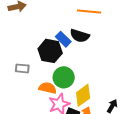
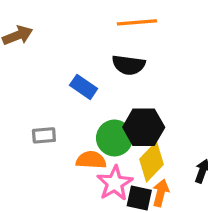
blue rectangle: (63, 39) -> (84, 87), moved
black hexagon: (50, 51) -> (144, 127), moved

